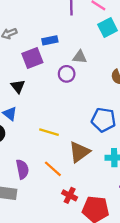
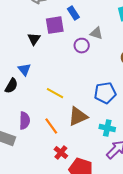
blue rectangle: (50, 40) -> (73, 13), turned 56
black triangle: (18, 86) -> (34, 39), moved
blue pentagon: (104, 120) -> (105, 93), turned -30

